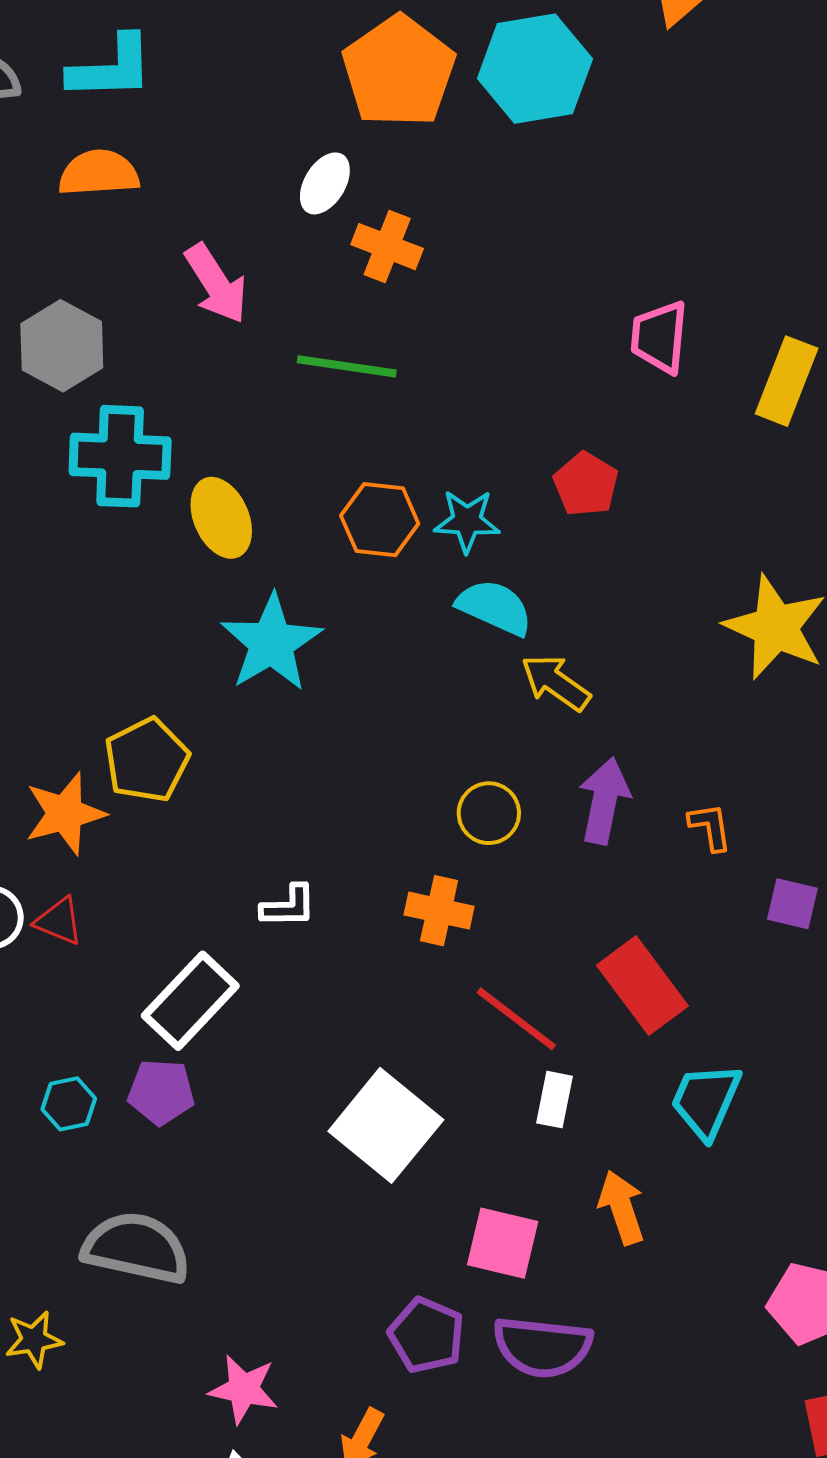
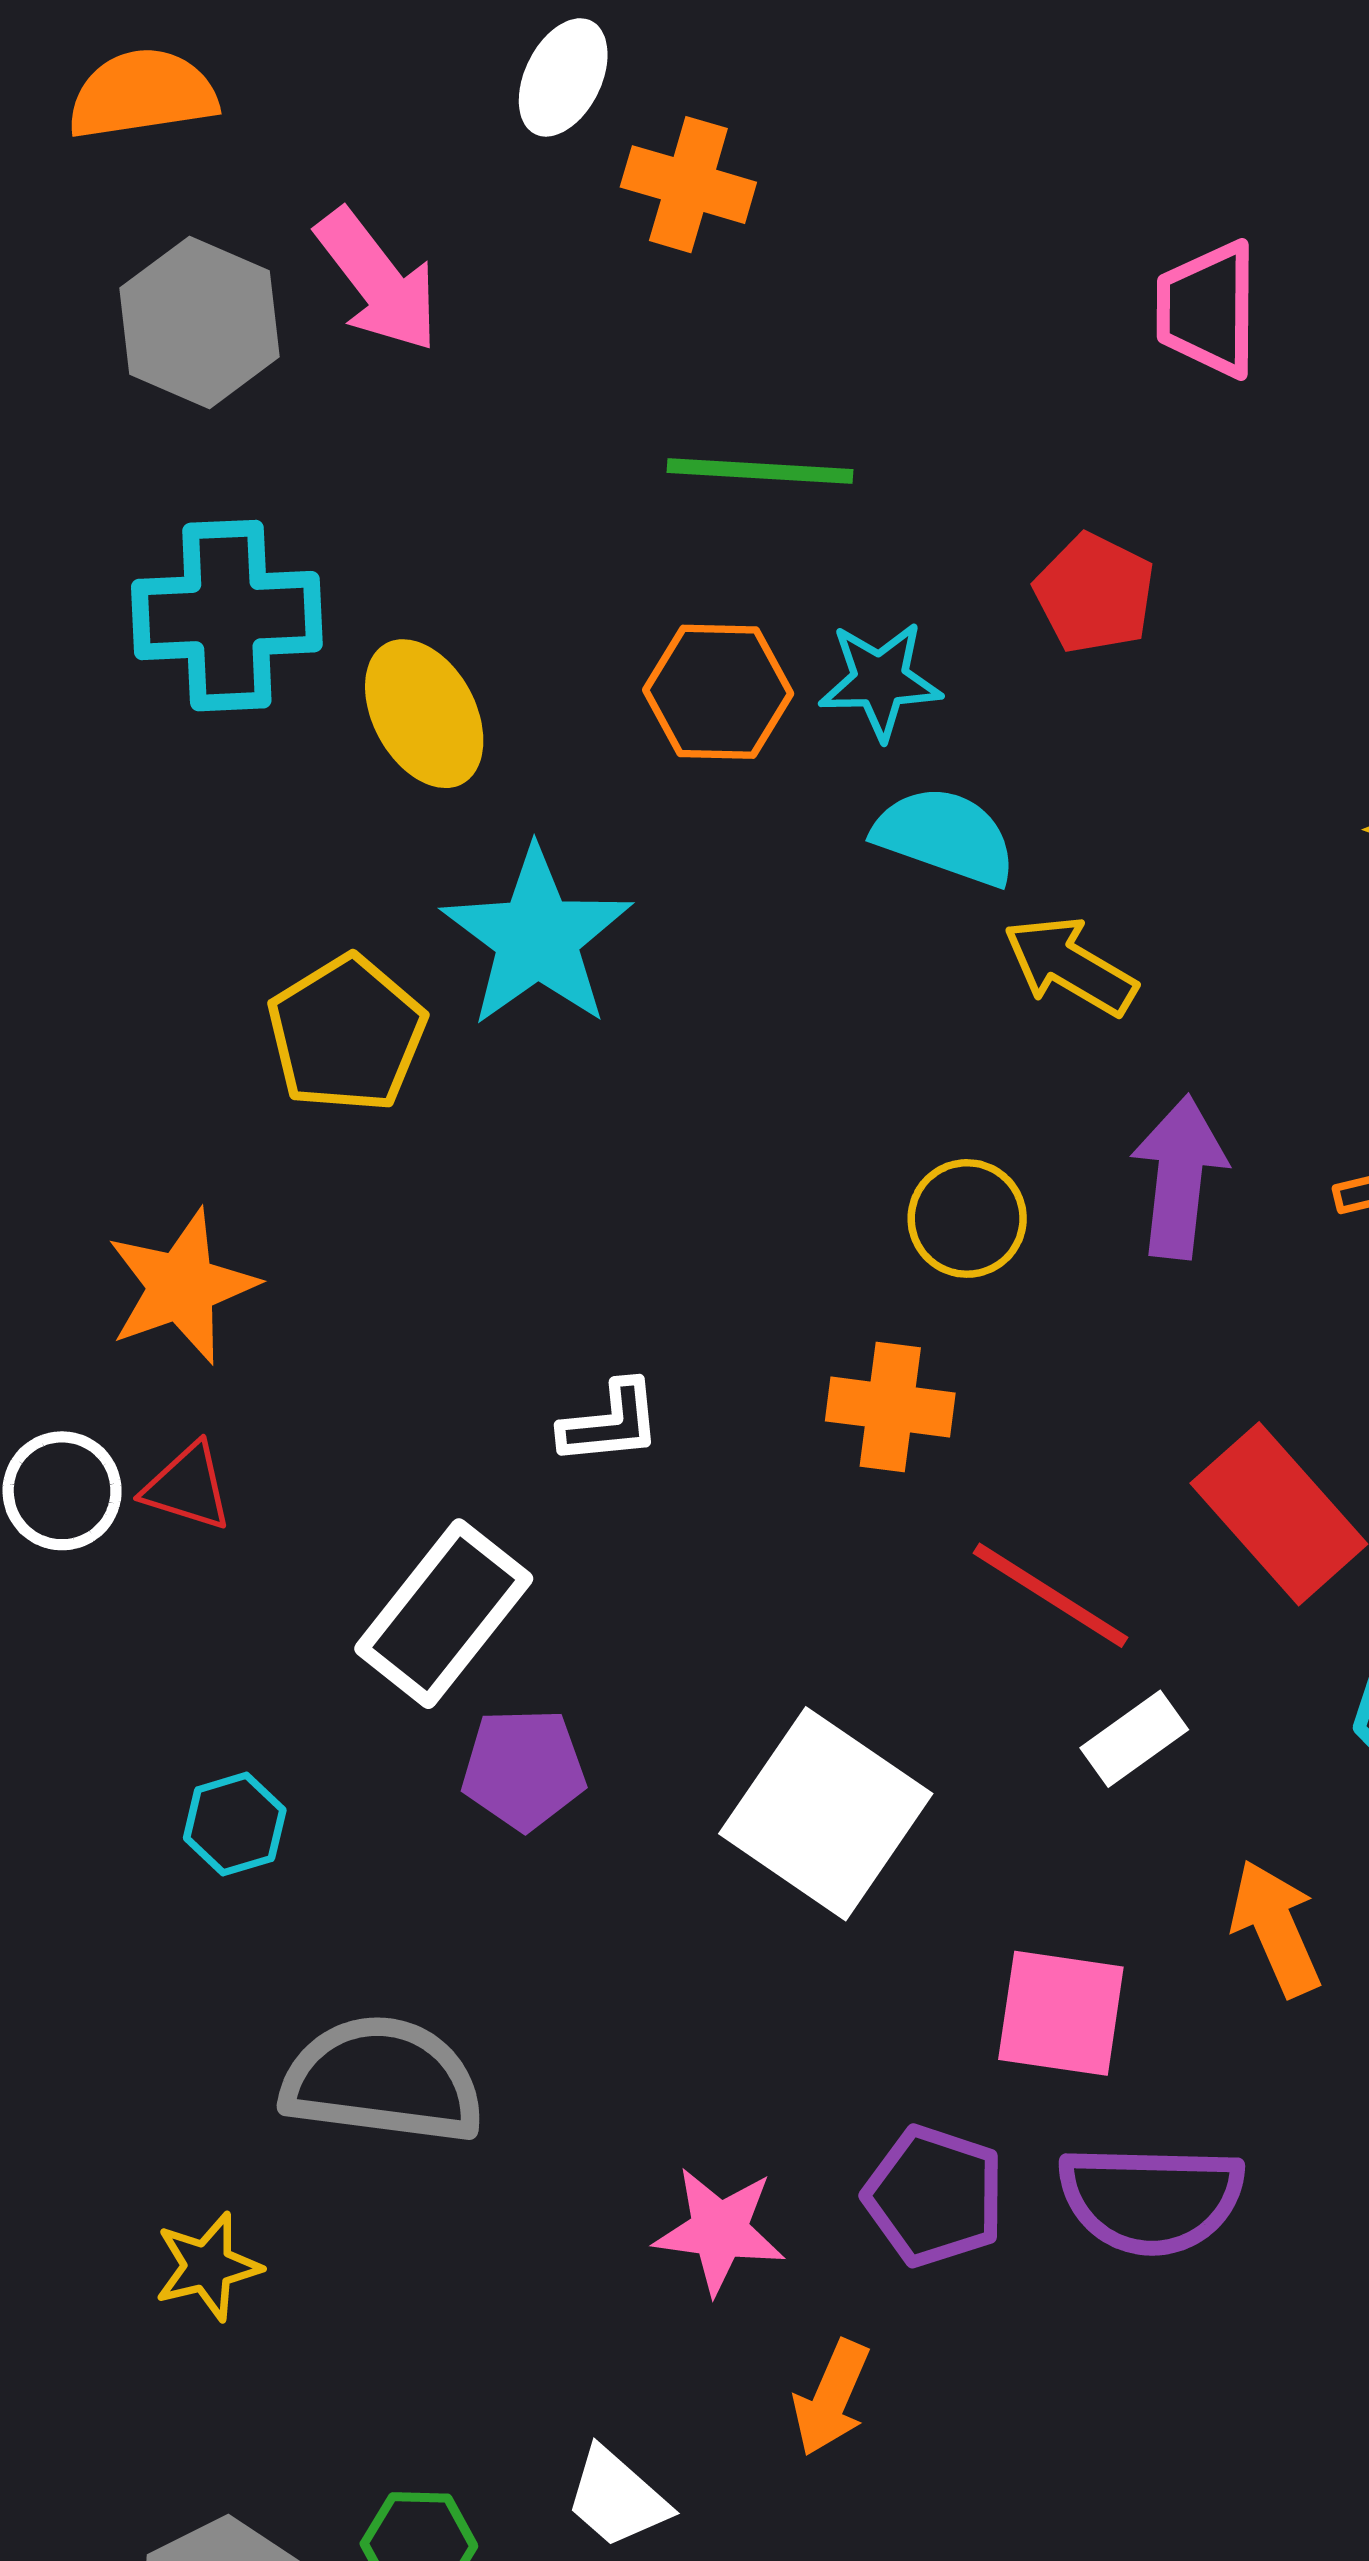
gray hexagon: (62, 346) -> (199, 322), moved
green line: (347, 366) -> (760, 471), moved
yellow pentagon: (147, 760) -> (347, 1034), moved
purple pentagon: (161, 1092) -> (524, 1769), moved
white rectangle: (554, 1100) -> (1134, 1739), turned 48
pink star: (244, 1389) -> (719, 2230), moved

